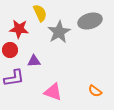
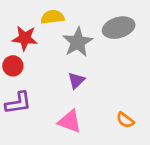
yellow semicircle: (40, 13) -> (53, 17), turned -72
purple triangle: (34, 61) -> (76, 80), moved, turned -40

